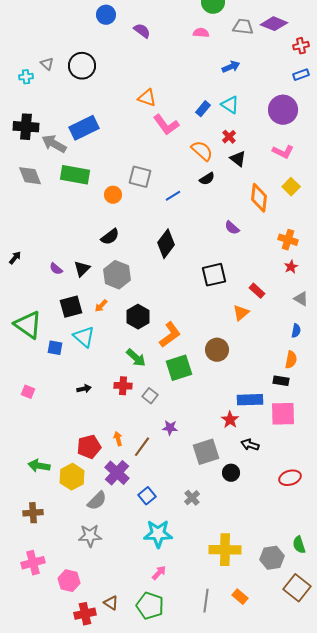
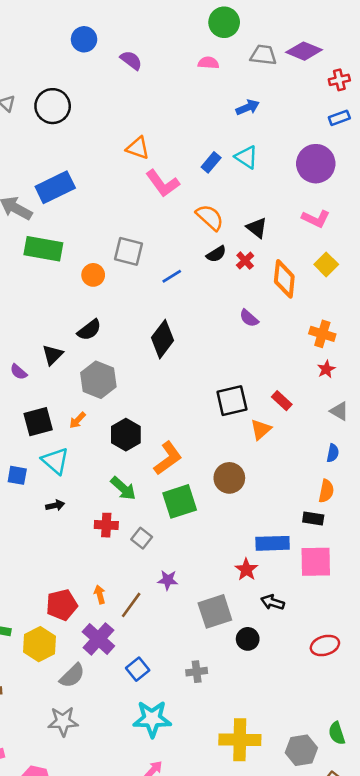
red cross: (229, 137) -> (245, 261), moved
black triangle: (82, 269) -> (53, 355), moved
black square: (214, 275) -> (232, 401), moved
black arrow: (84, 389) -> (55, 505), moved
gray cross: (192, 498) -> (197, 672), turned 35

